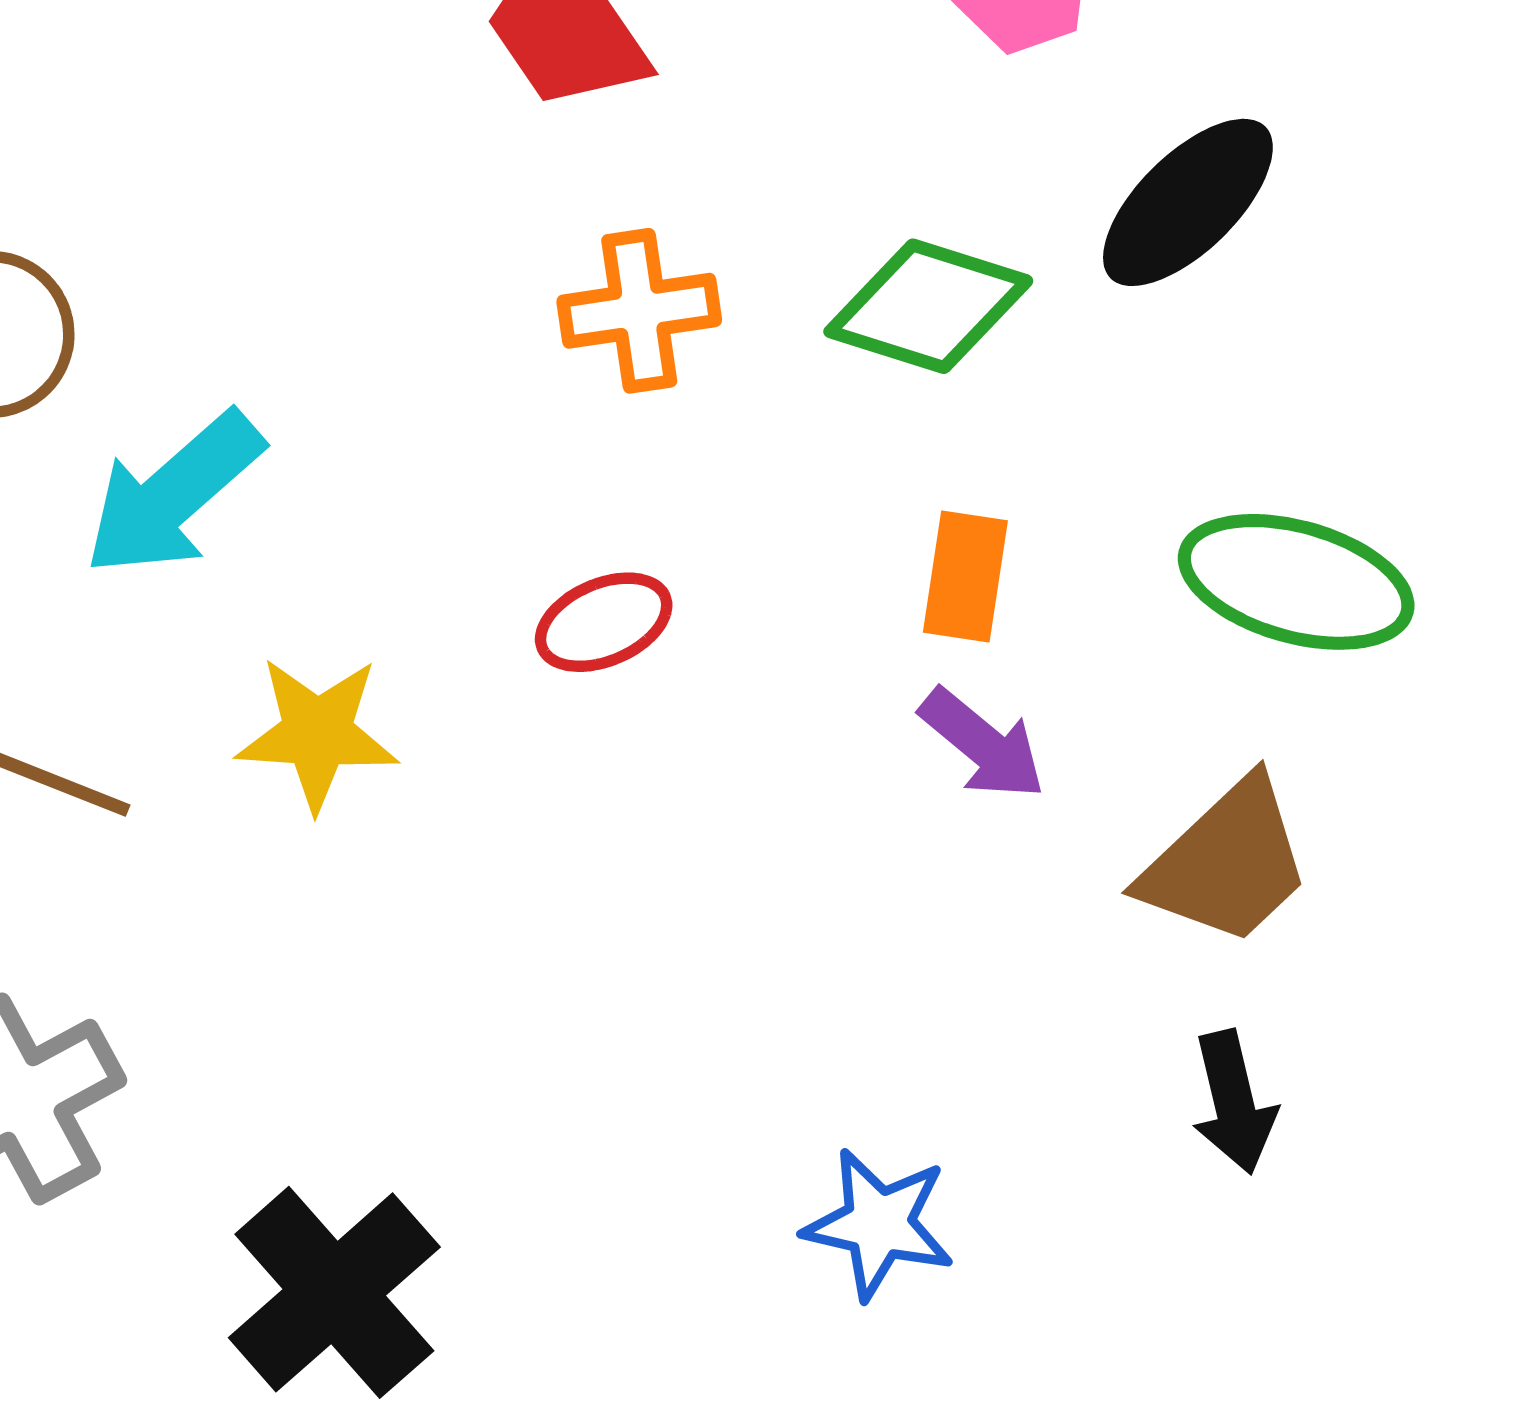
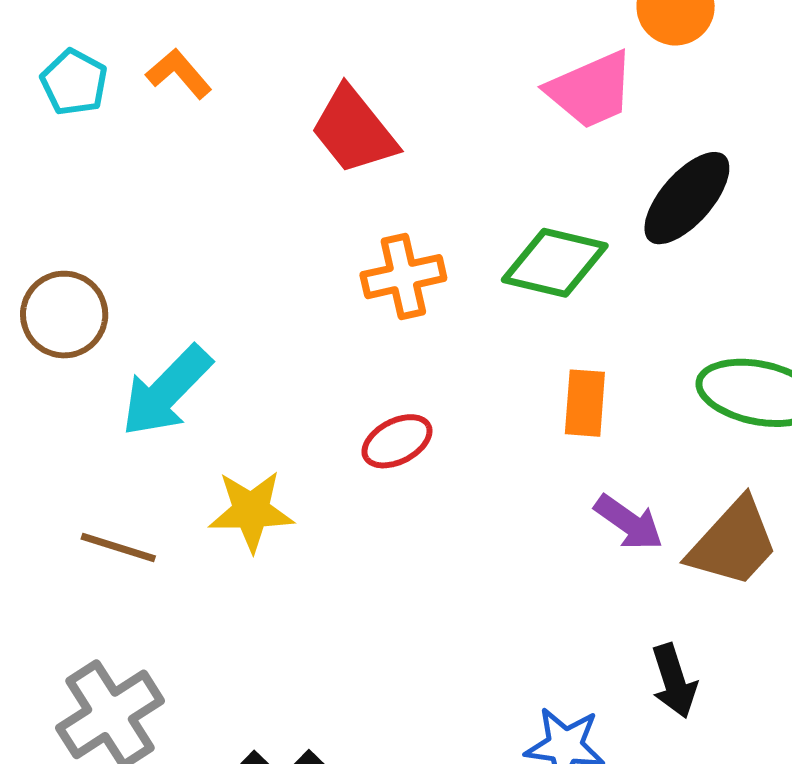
purple arrow: (983, 744) -> (629, 523), moved
black arrow: (1234, 1102) -> (674, 681), moved

